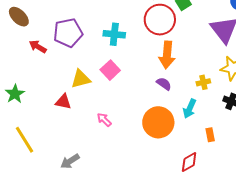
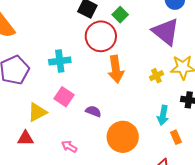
yellow cross: (203, 82) -> (156, 76), moved
purple semicircle: (164, 84) -> (93, 111), moved
cyan arrow: (190, 109) -> (163, 115), moved

